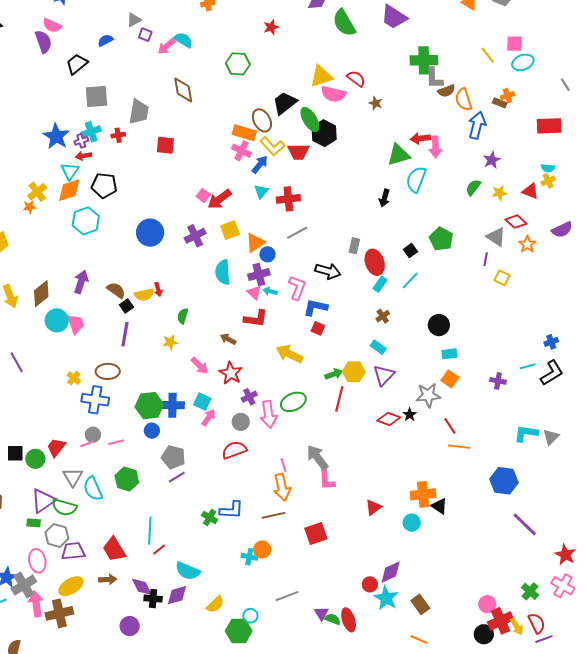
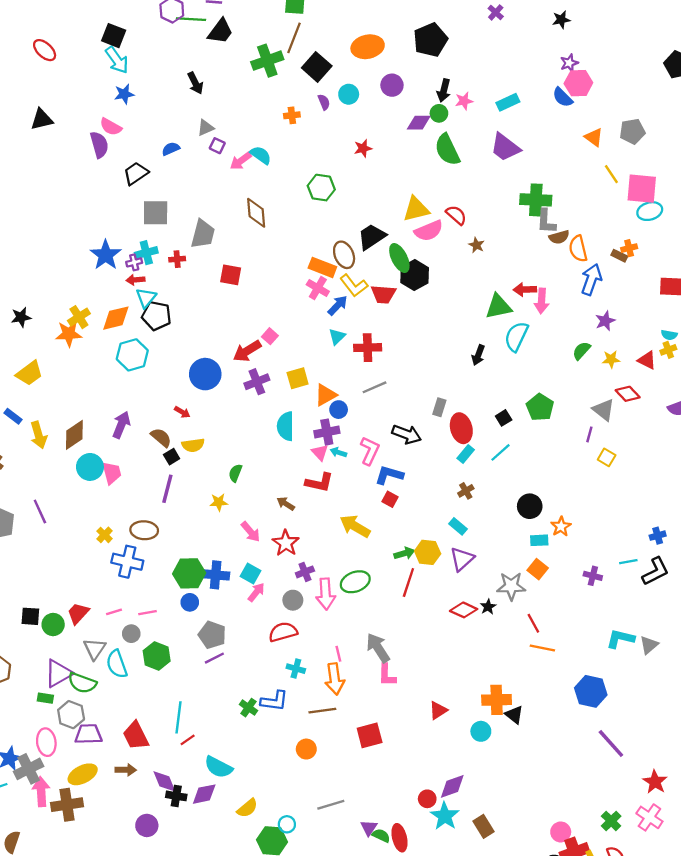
pink square: (515, 44) -> (642, 189), size x1.6
yellow line: (488, 55) -> (611, 174), moved
pink semicircle: (333, 94) -> (429, 231), turned -40
cyan triangle: (70, 171) -> (146, 298), moved
red arrow: (219, 199) -> (247, 351), moved
orange star: (30, 207) -> (69, 334), size x1.6
orange star: (527, 244) -> (561, 527), moved
red arrow: (158, 289) -> (182, 412), moved, turned -48
gray circle: (93, 435) -> (131, 634), moved
cyan cross: (249, 557) -> (296, 669), moved

